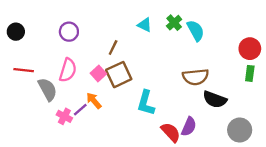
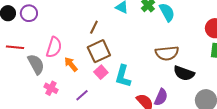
purple circle: (69, 32) -> (29, 13), moved
pink square: (98, 73) -> (101, 72), moved
orange arrow: (94, 101) -> (71, 64), moved
purple line: (80, 110) -> (82, 95), moved

